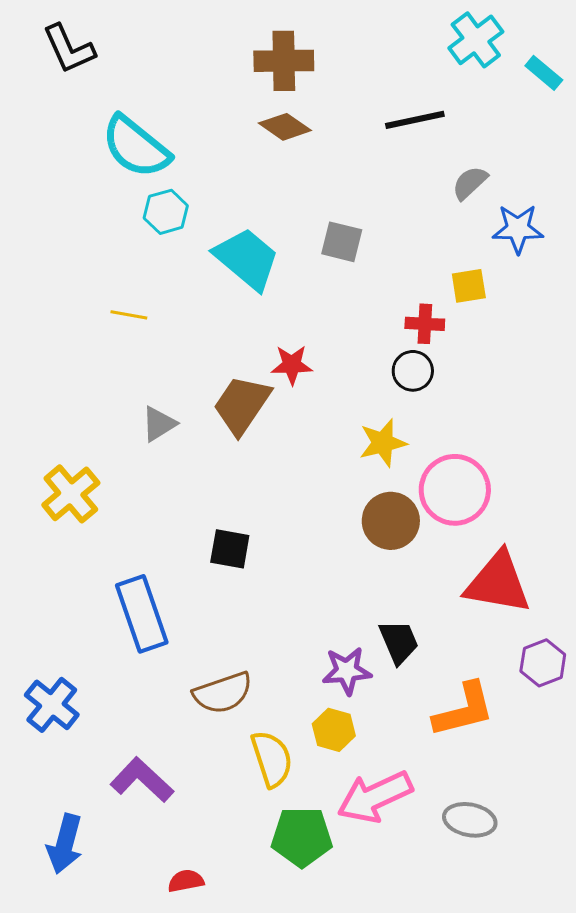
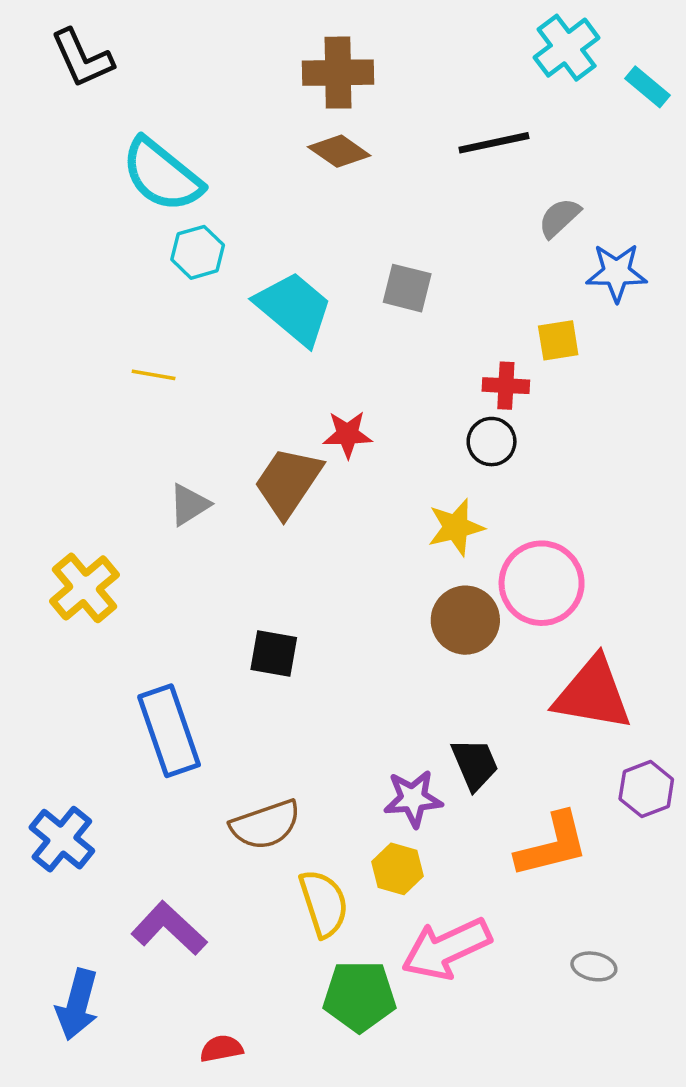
gray ellipse: (470, 820) -> (594, 966), moved, size x0.7

